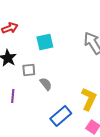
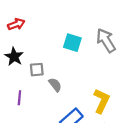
cyan square: (45, 42) -> (72, 43), moved, turned 30

